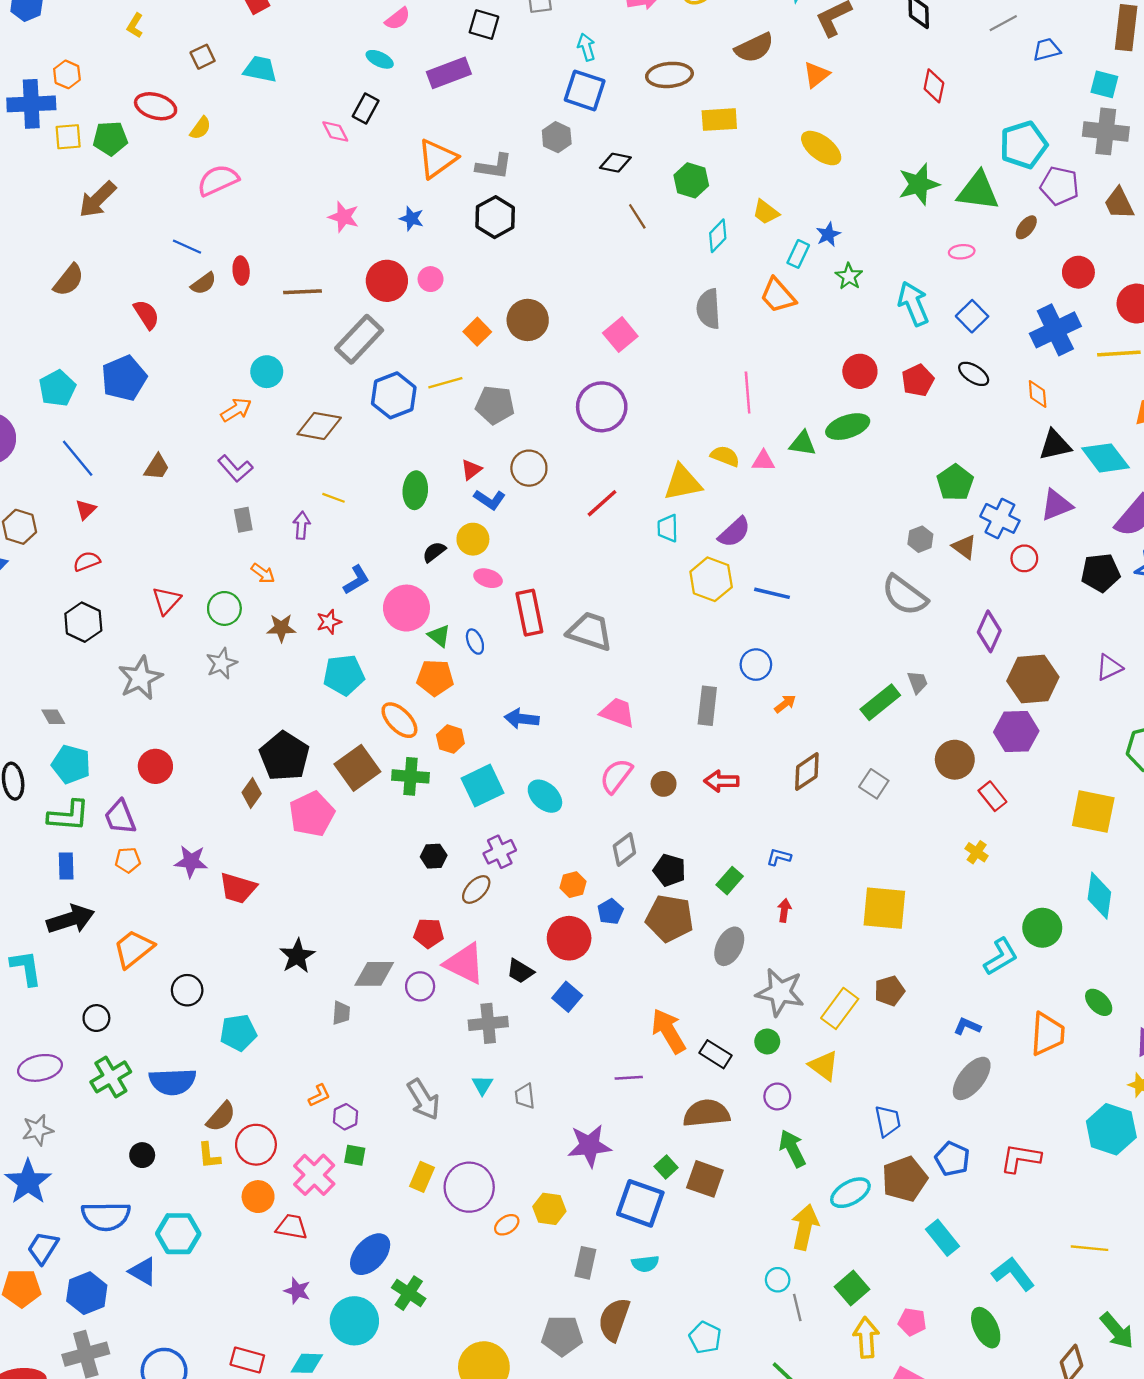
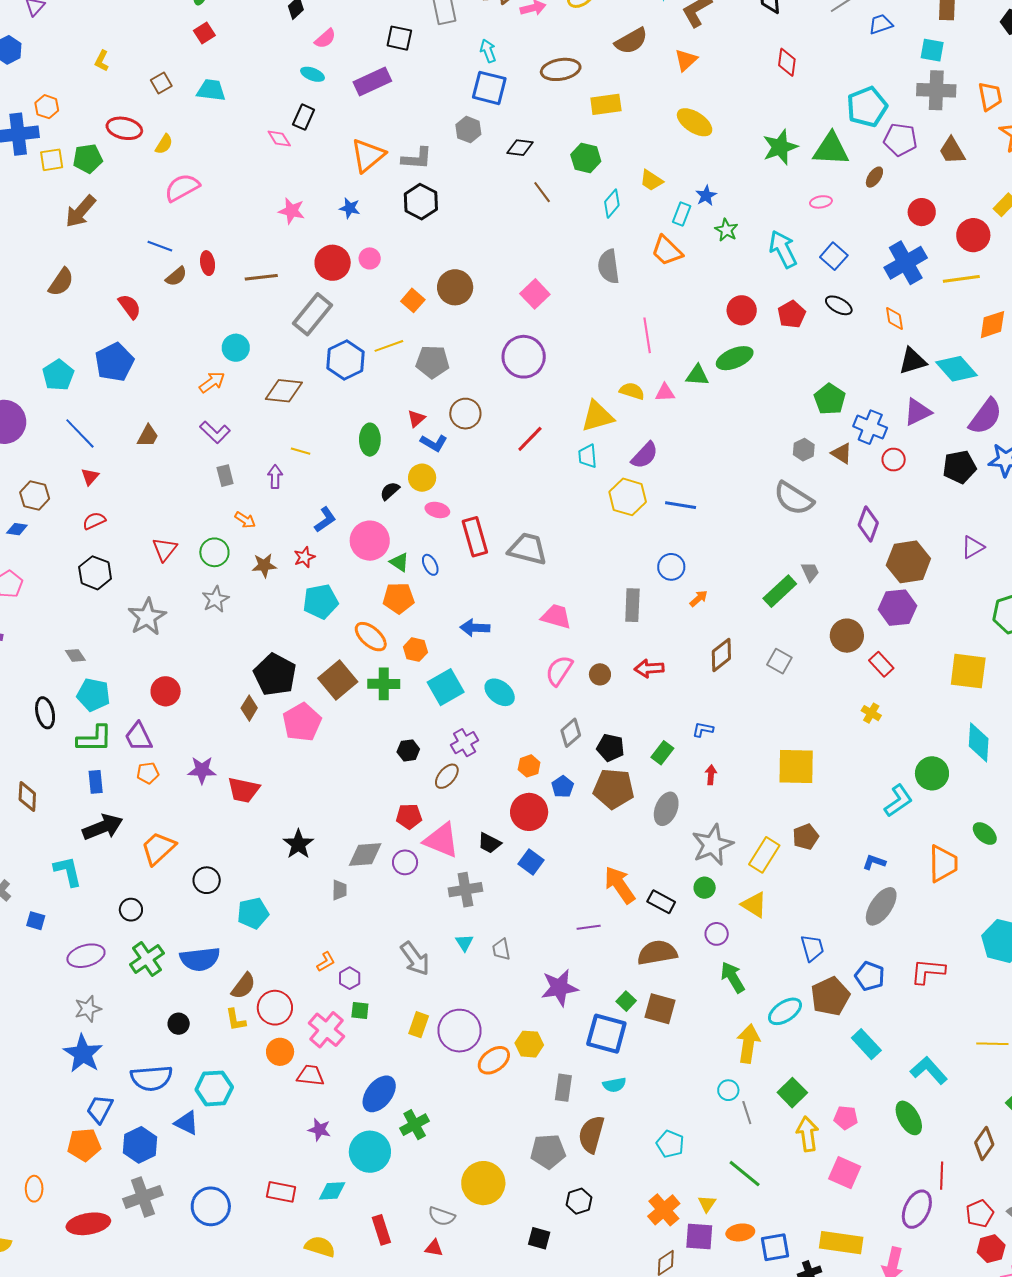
gray star: (780, 992) -> (712, 845), turned -30
orange ellipse: (507, 1225) -> (494, 1060), size x1.5
green cross: (409, 1293) -> (415, 1125), turned 32

